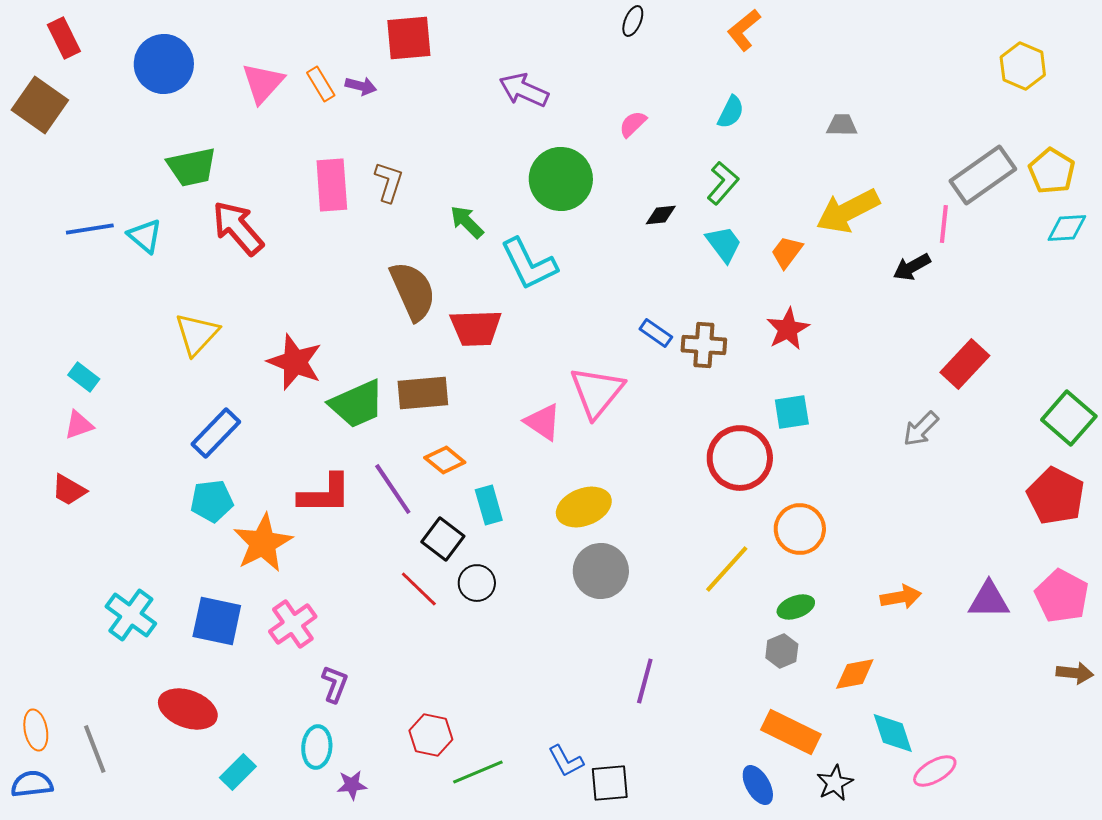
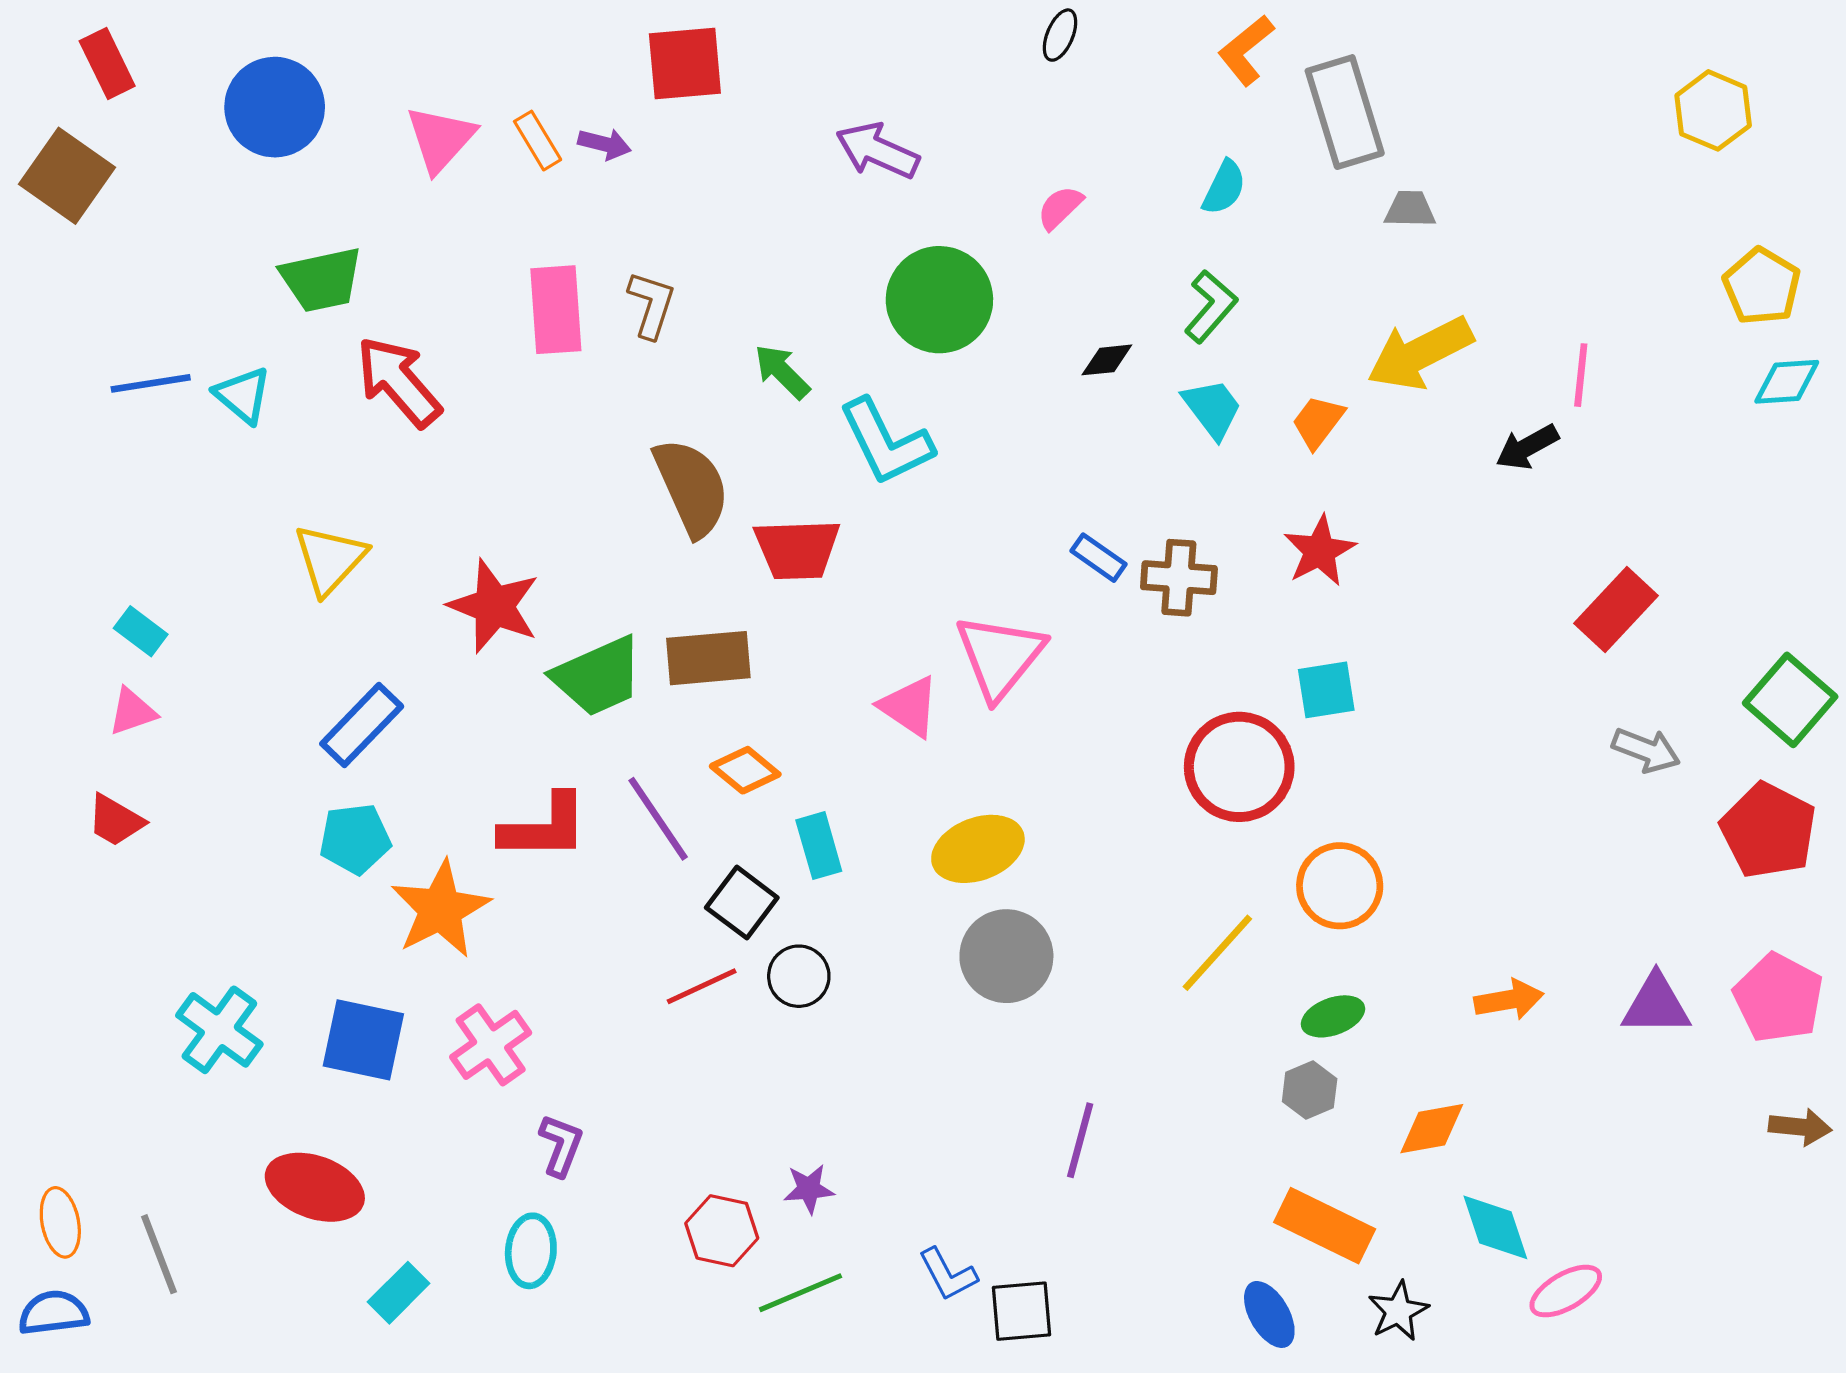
gray rectangle: (983, 175) -> (1345, 112), moved, turned -72
gray arrow: (921, 429) -> (1646, 750), moved, turned -114
red line: (419, 589) -> (702, 986), turned -69
purple star: (352, 785) -> (809, 1189), moved

